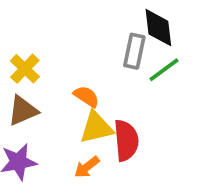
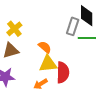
green line: (164, 70) -> (87, 38), turned 30

